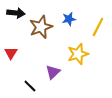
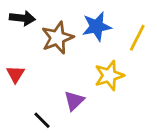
blue star: (69, 19) -> (97, 27), size x1.5

